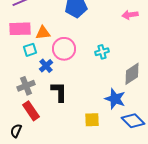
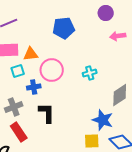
blue cross: (46, 66) -> (34, 87), turned 32
yellow square: (92, 120) -> (92, 141), moved

